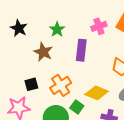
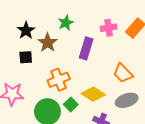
black star: (19, 28) -> (26, 30), moved
black square: (31, 84) -> (26, 57), moved

